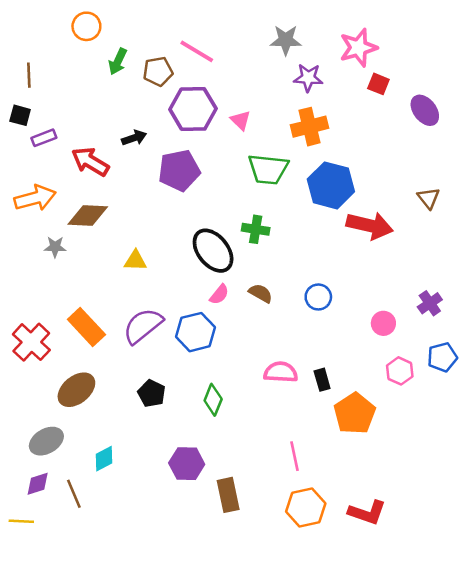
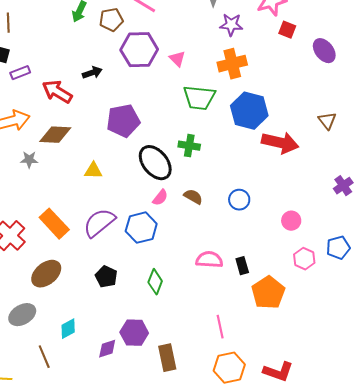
purple pentagon: (179, 170) -> (123, 121), moved
purple cross: (430, 303) -> (343, 186), moved
purple diamond: (38, 484) -> (107, 349), moved

